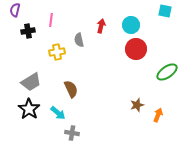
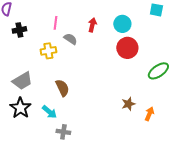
pink line: (51, 20) -> (55, 23), moved
gray semicircle: (79, 40) -> (70, 39), turned 136

